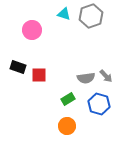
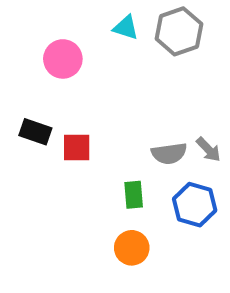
green rectangle: (68, 99) -> (134, 195), turned -64

